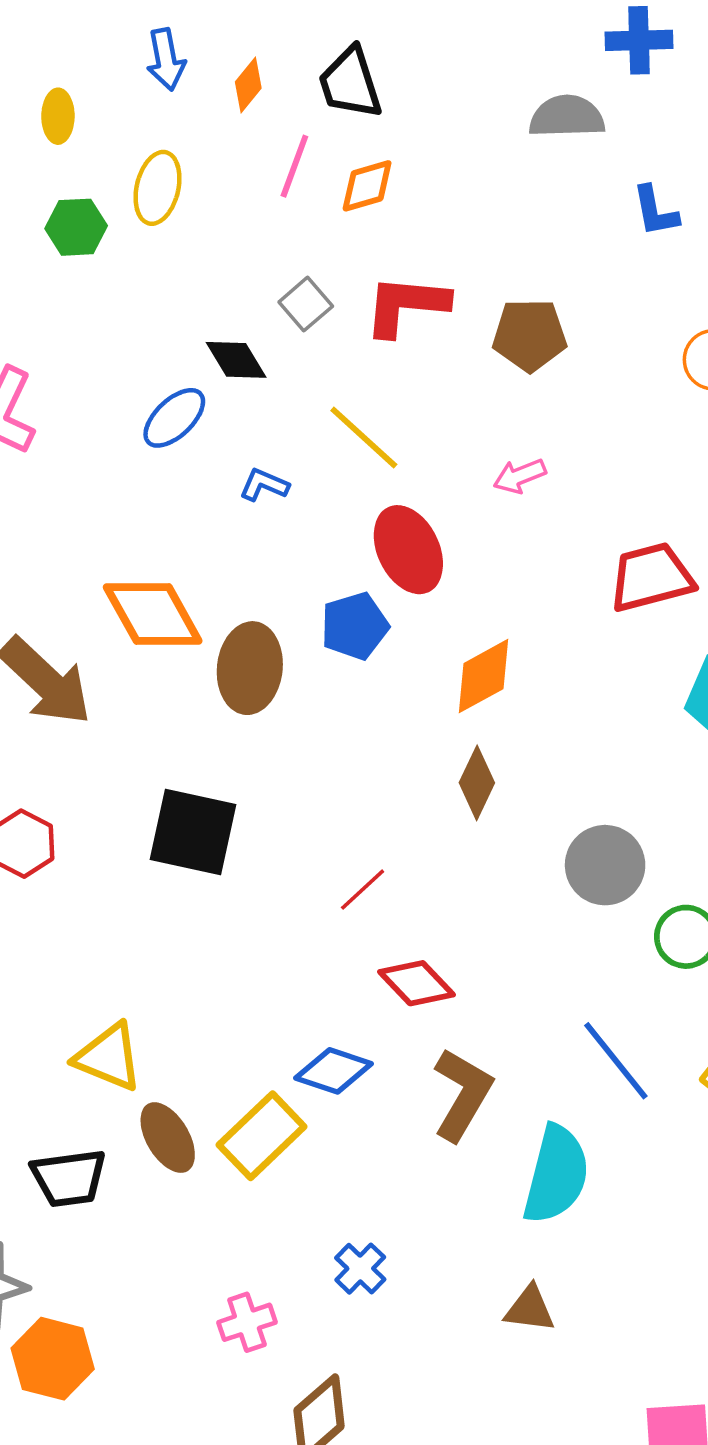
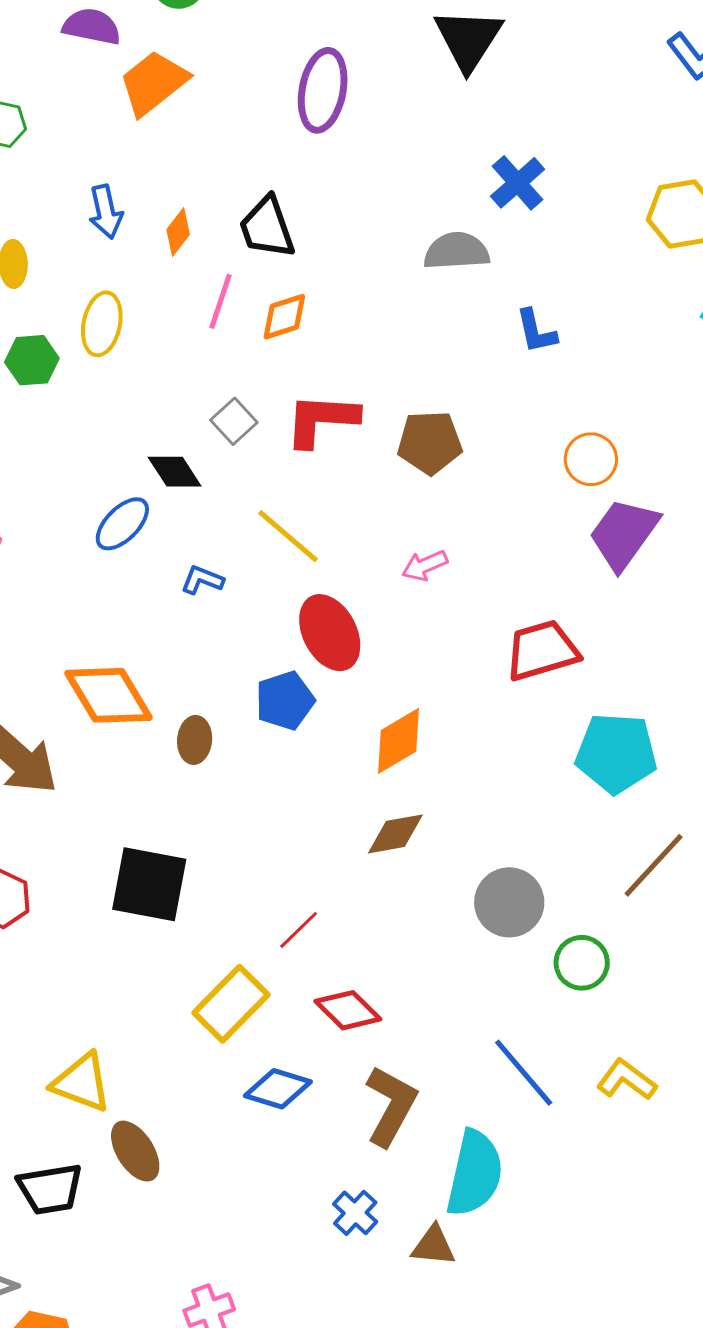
blue cross: (639, 40) -> (518, 183), turned -38
brown ellipse: (250, 668) -> (195, 740), size x0.6
brown diamond: (477, 783) -> (395, 834), turned 56
yellow rectangle: (262, 1136) -> (231, 1004), moved
blue cross: (360, 1269) -> (355, 1213), moved
brown triangle: (530, 1309) -> (433, 1246), moved

